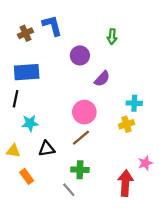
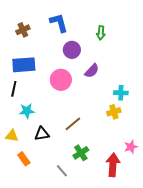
blue L-shape: (52, 26) -> (59, 23), moved
pink circle: (84, 112) -> (61, 80), moved
green cross: (80, 170) -> (81, 153), moved, turned -35

